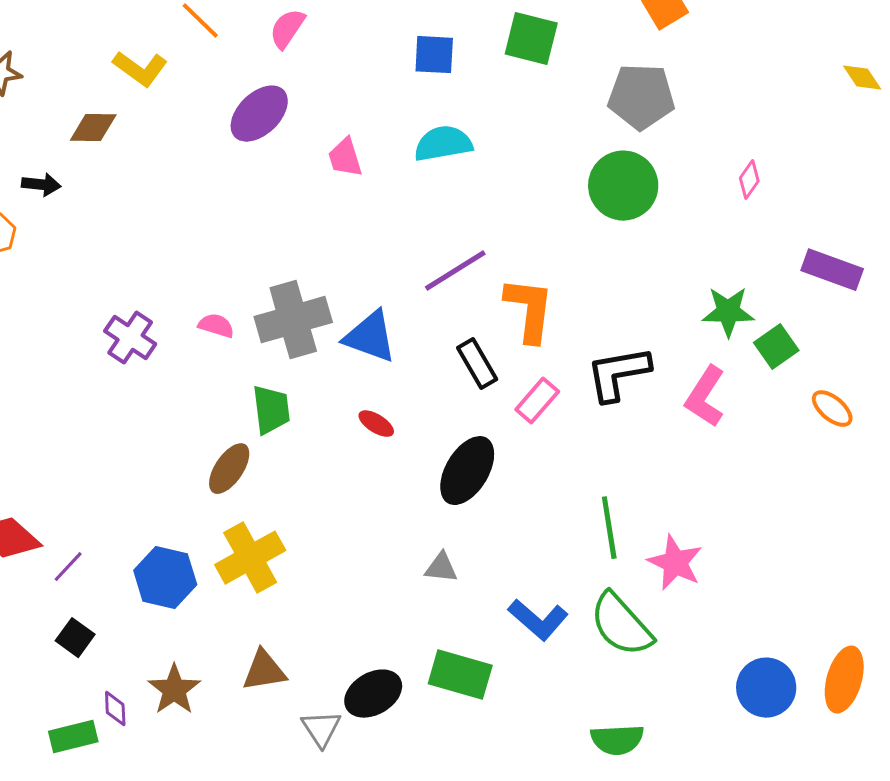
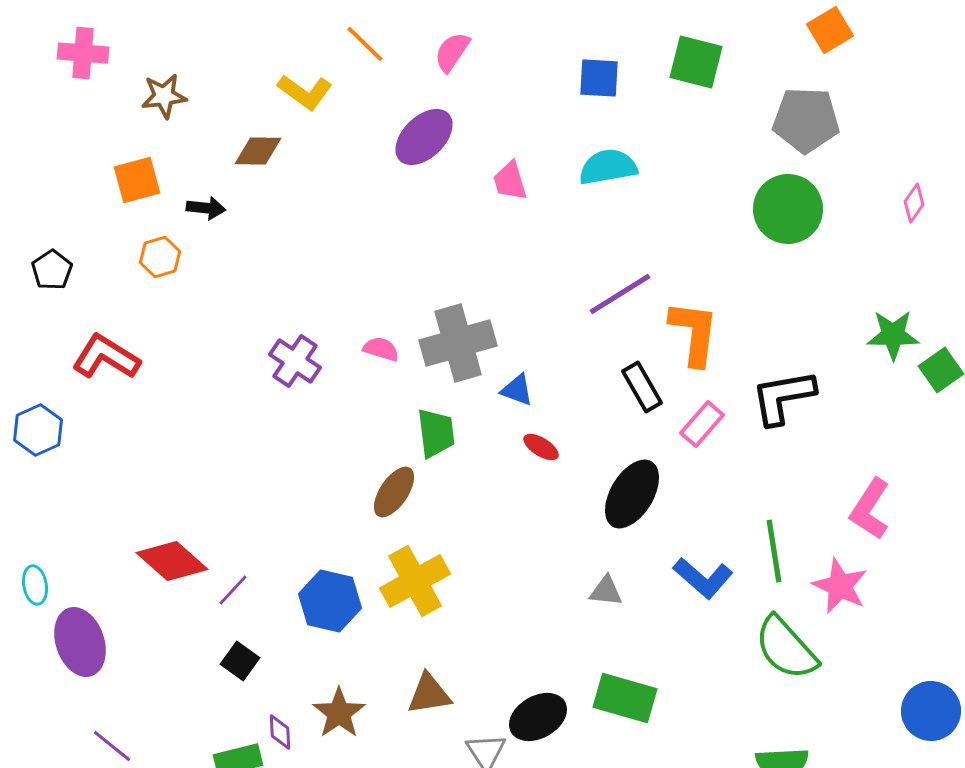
blue triangle: (370, 337) -> (517, 390), moved, size x0.6
pink L-shape: (705, 397) -> (870, 509), moved
blue L-shape: (538, 620) -> (703, 578), moved

